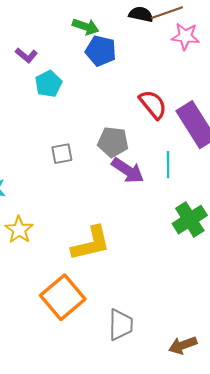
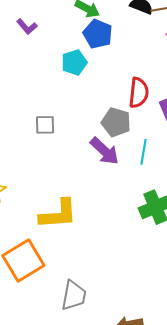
cyan pentagon: (49, 84) -> (74, 62), moved
red semicircle: (153, 104) -> (139, 93), turned 36
gray pentagon: (113, 142) -> (116, 122), moved

